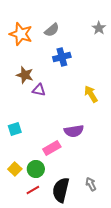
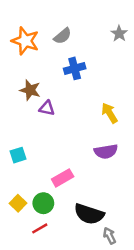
purple semicircle: (74, 131) -> (106, 151), moved
gray arrow: (91, 184) -> (109, 236), moved
black semicircle: (61, 190) -> (89, 214), moved, turned -85

